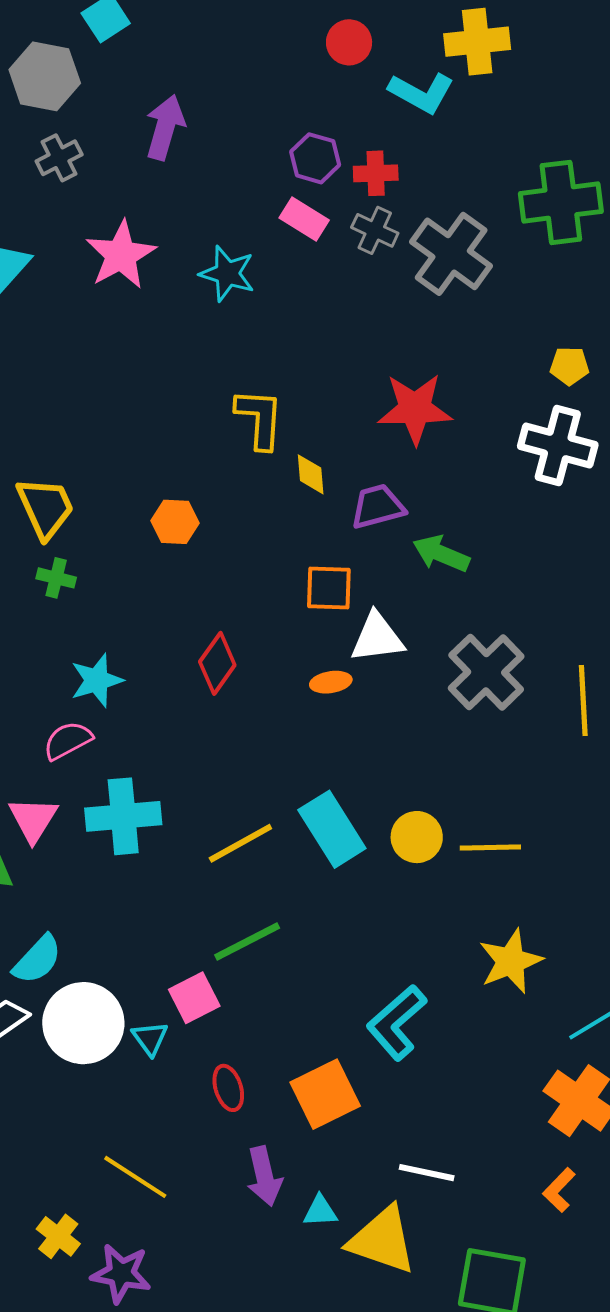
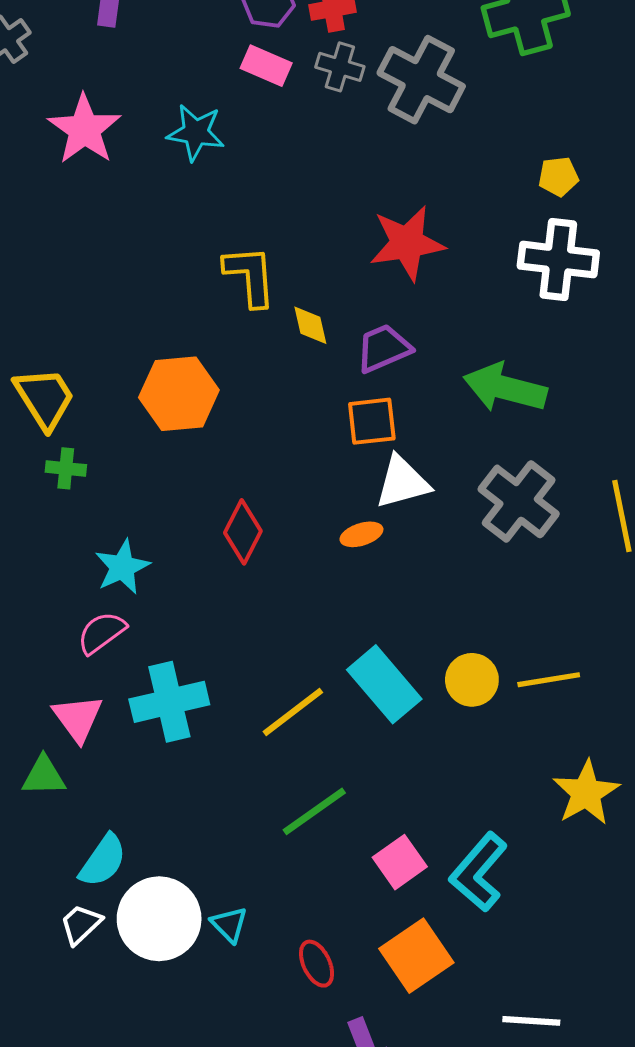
orange hexagon: (175, 522) -> (179, 394), size x1.6
green arrow: (441, 554) -> (505, 388), moved, size x1.4
orange square: (329, 588) -> (372, 421), moved
pink square: (194, 998) -> (400, 862), moved

